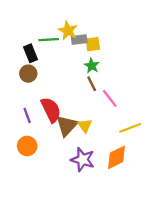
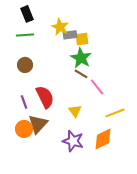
green line: (49, 40) -> (25, 35), moved
black rectangle: (31, 53) -> (27, 14), moved
green star: (92, 66) -> (81, 58), size x1.5
brown line: (92, 84) -> (81, 74), turned -32
brown triangle: (67, 126) -> (38, 124), moved

